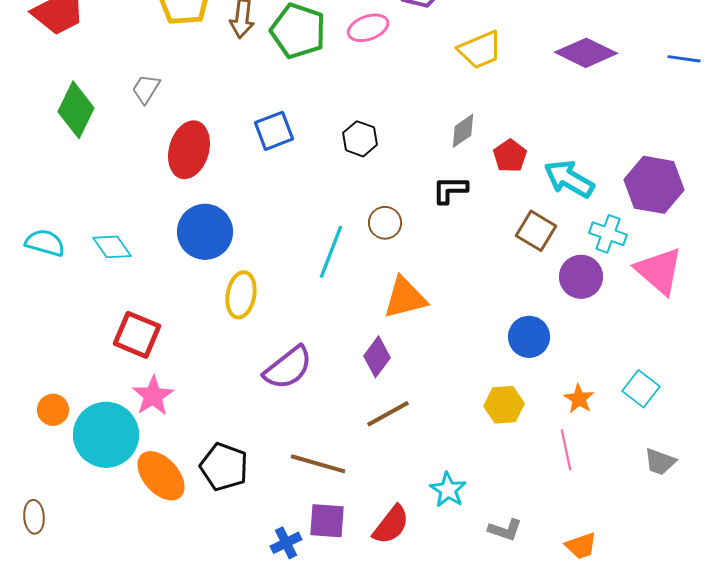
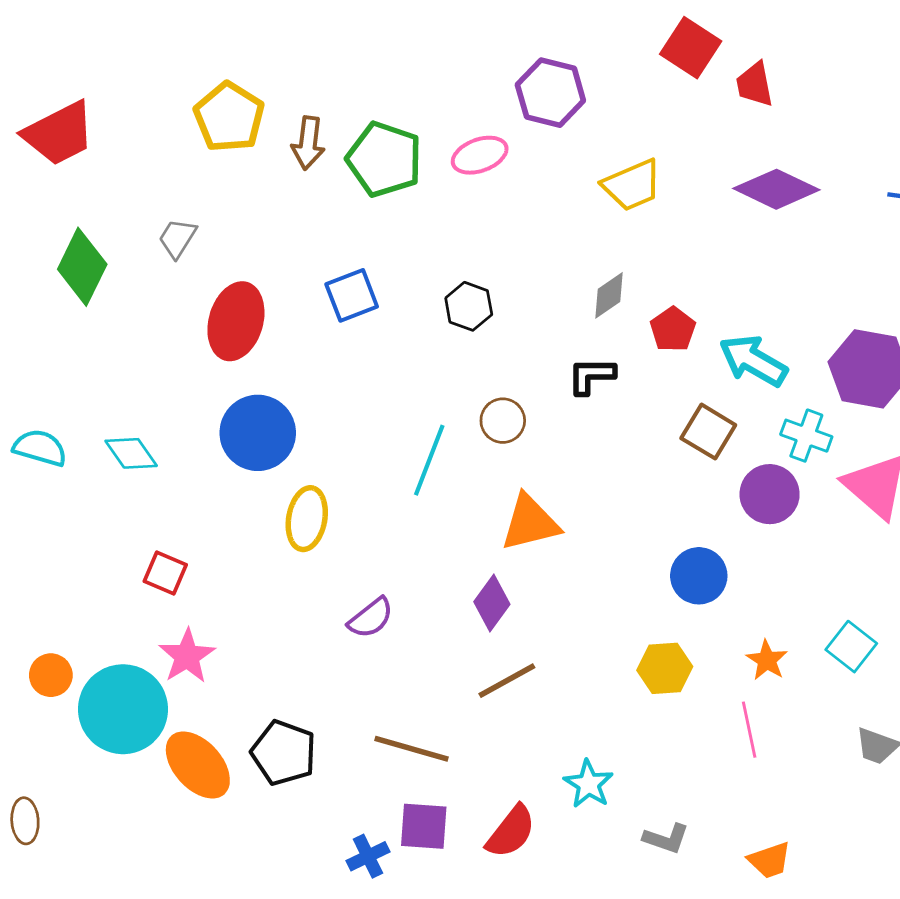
red square: (137, 335) -> (165, 573), size x0.7
purple semicircle: (288, 368) -> (371, 618), size x0.7

